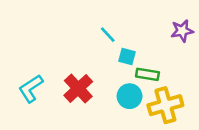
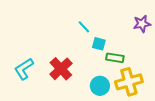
cyan circle: (130, 96) -> (100, 86), moved

